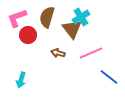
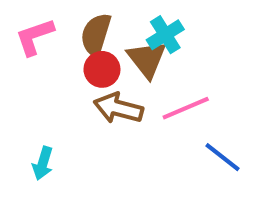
red circle: (28, 35) -> (102, 69), moved
brown arrow: (58, 53) -> (118, 108), size x1.6

